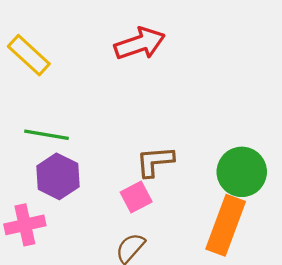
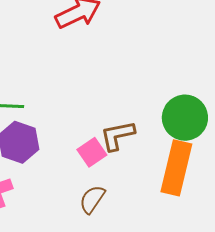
brown L-shape: (155, 161) -> (117, 136), moved

